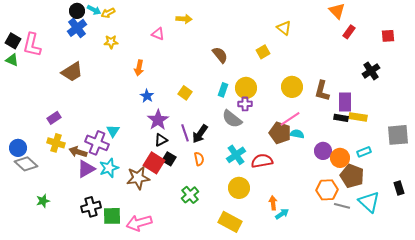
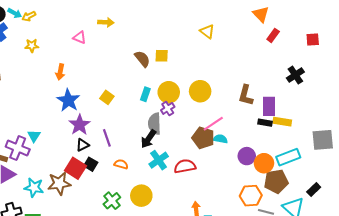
yellow square: (263, 52) -> (162, 56), moved, turned 32
yellow circle: (292, 87) -> (200, 91), moved
blue star: (147, 96) -> (68, 100), size x1.6
purple cross: (245, 104) -> (168, 108), turned -32
gray semicircle: (232, 119) -> (155, 124), turned 50
black arrow: (200, 134) -> (148, 139), moved
cyan rectangle: (364, 152) -> (288, 157), size x1.6
orange semicircle: (199, 159) -> (121, 164), turned -64
cyan star: (109, 168) -> (34, 188), moved, turned 30
brown pentagon: (352, 176) -> (276, 181), turned -30
yellow circle: (239, 188) -> (141, 196), moved
black rectangle: (399, 188) -> (314, 190), moved, turned 64

